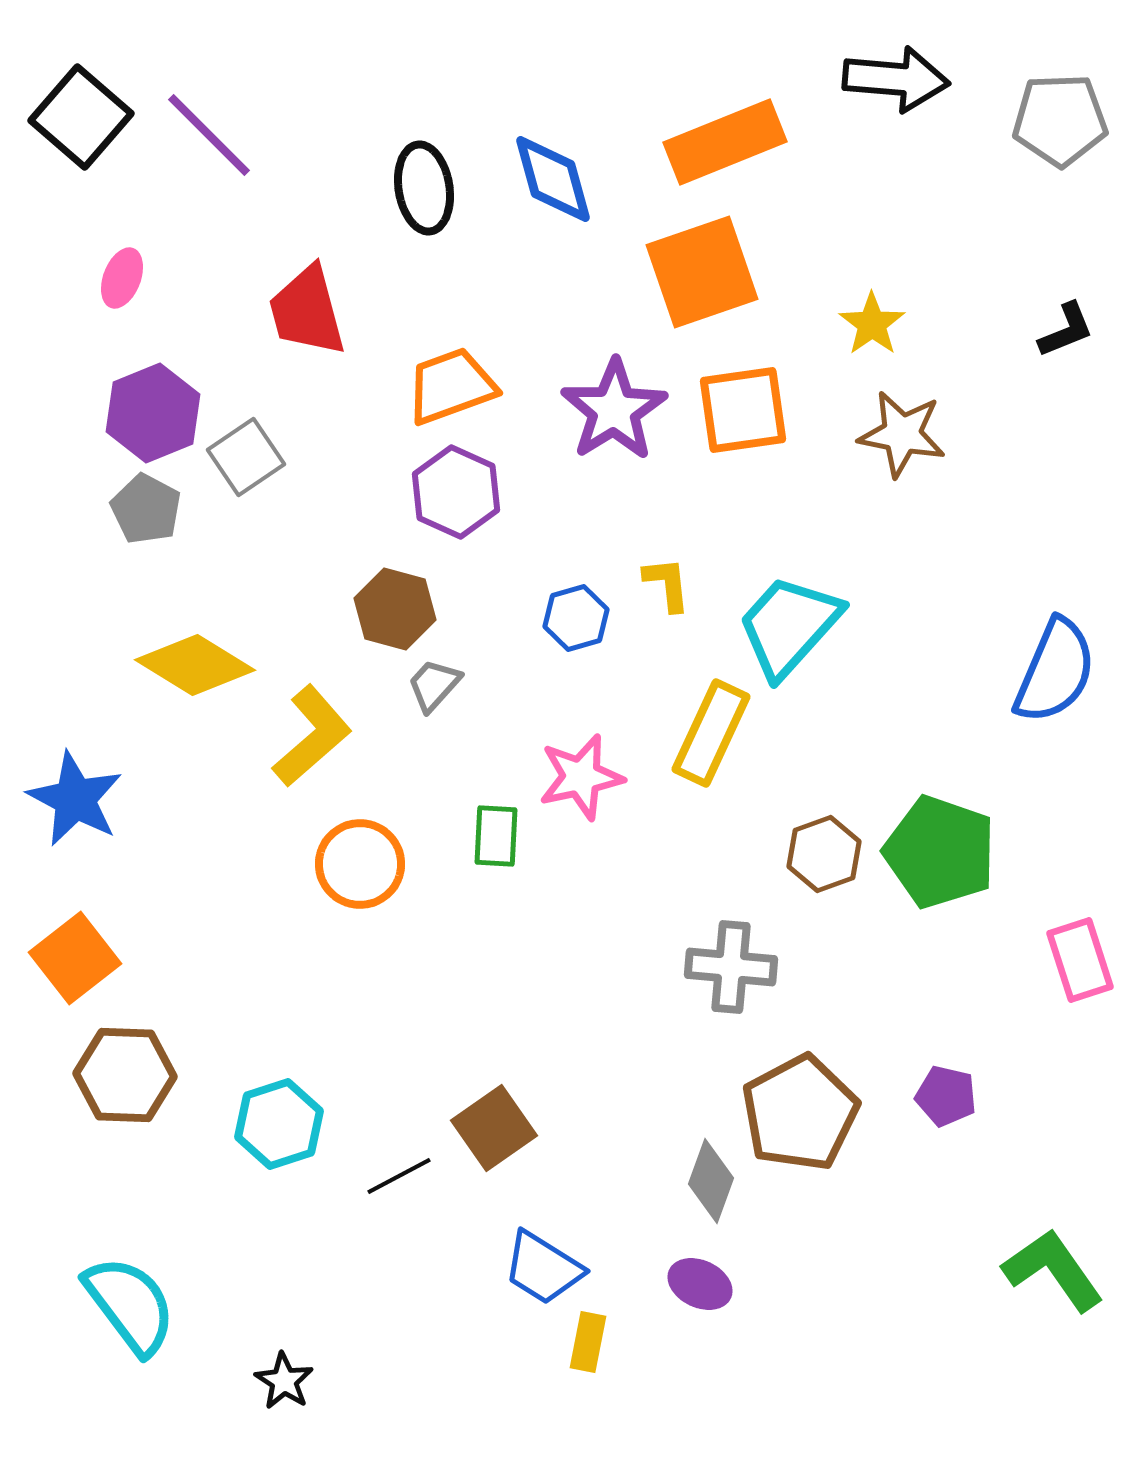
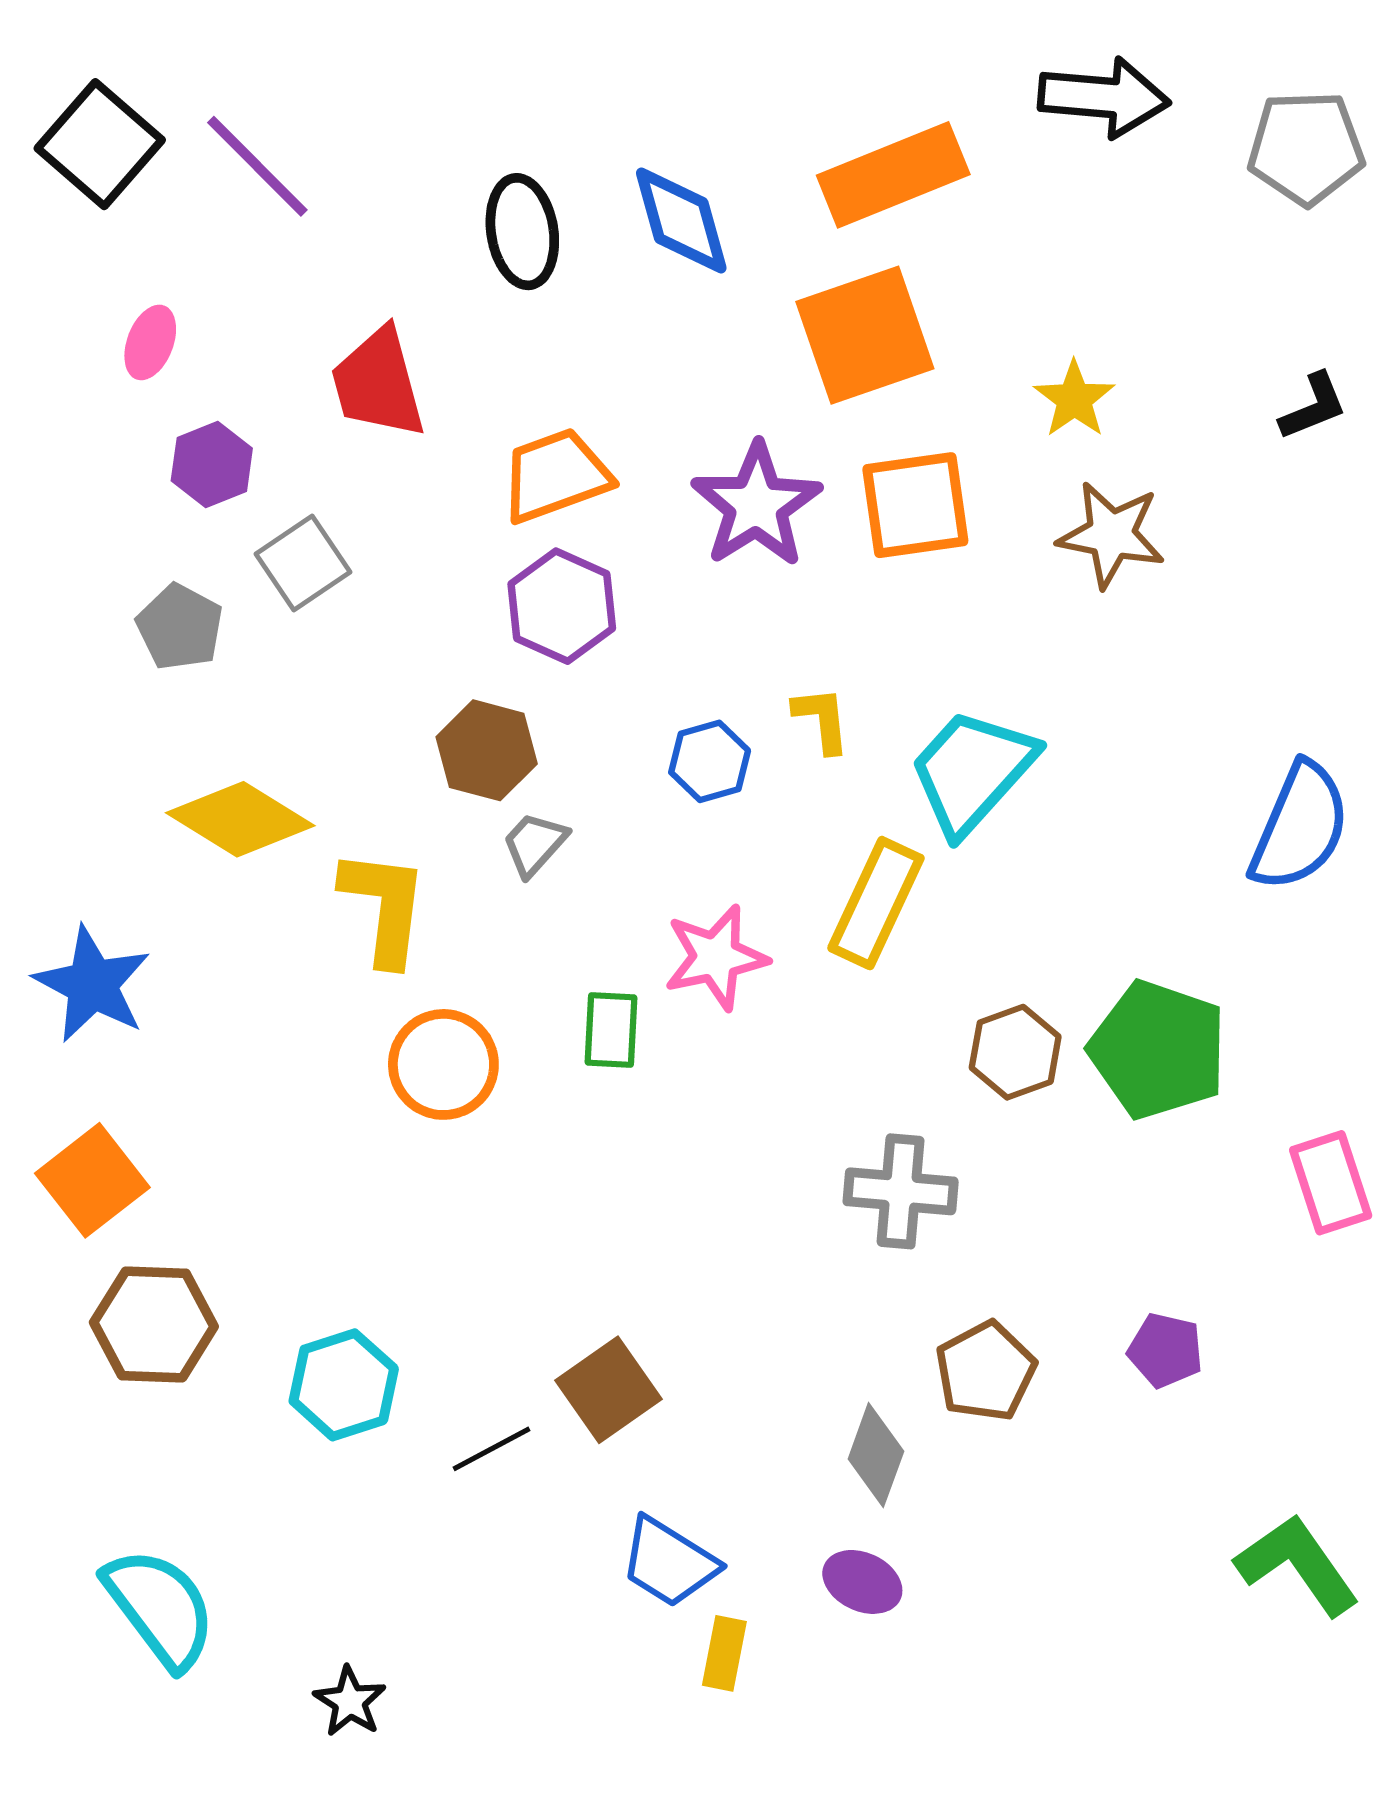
purple hexagon: (153, 413) -> (212, 464), moved, size x0.7
yellow L-shape: (312, 736) -> (384, 907), turned -42
brown pentagon: (800, 1113) -> (986, 1371), size x0.7

